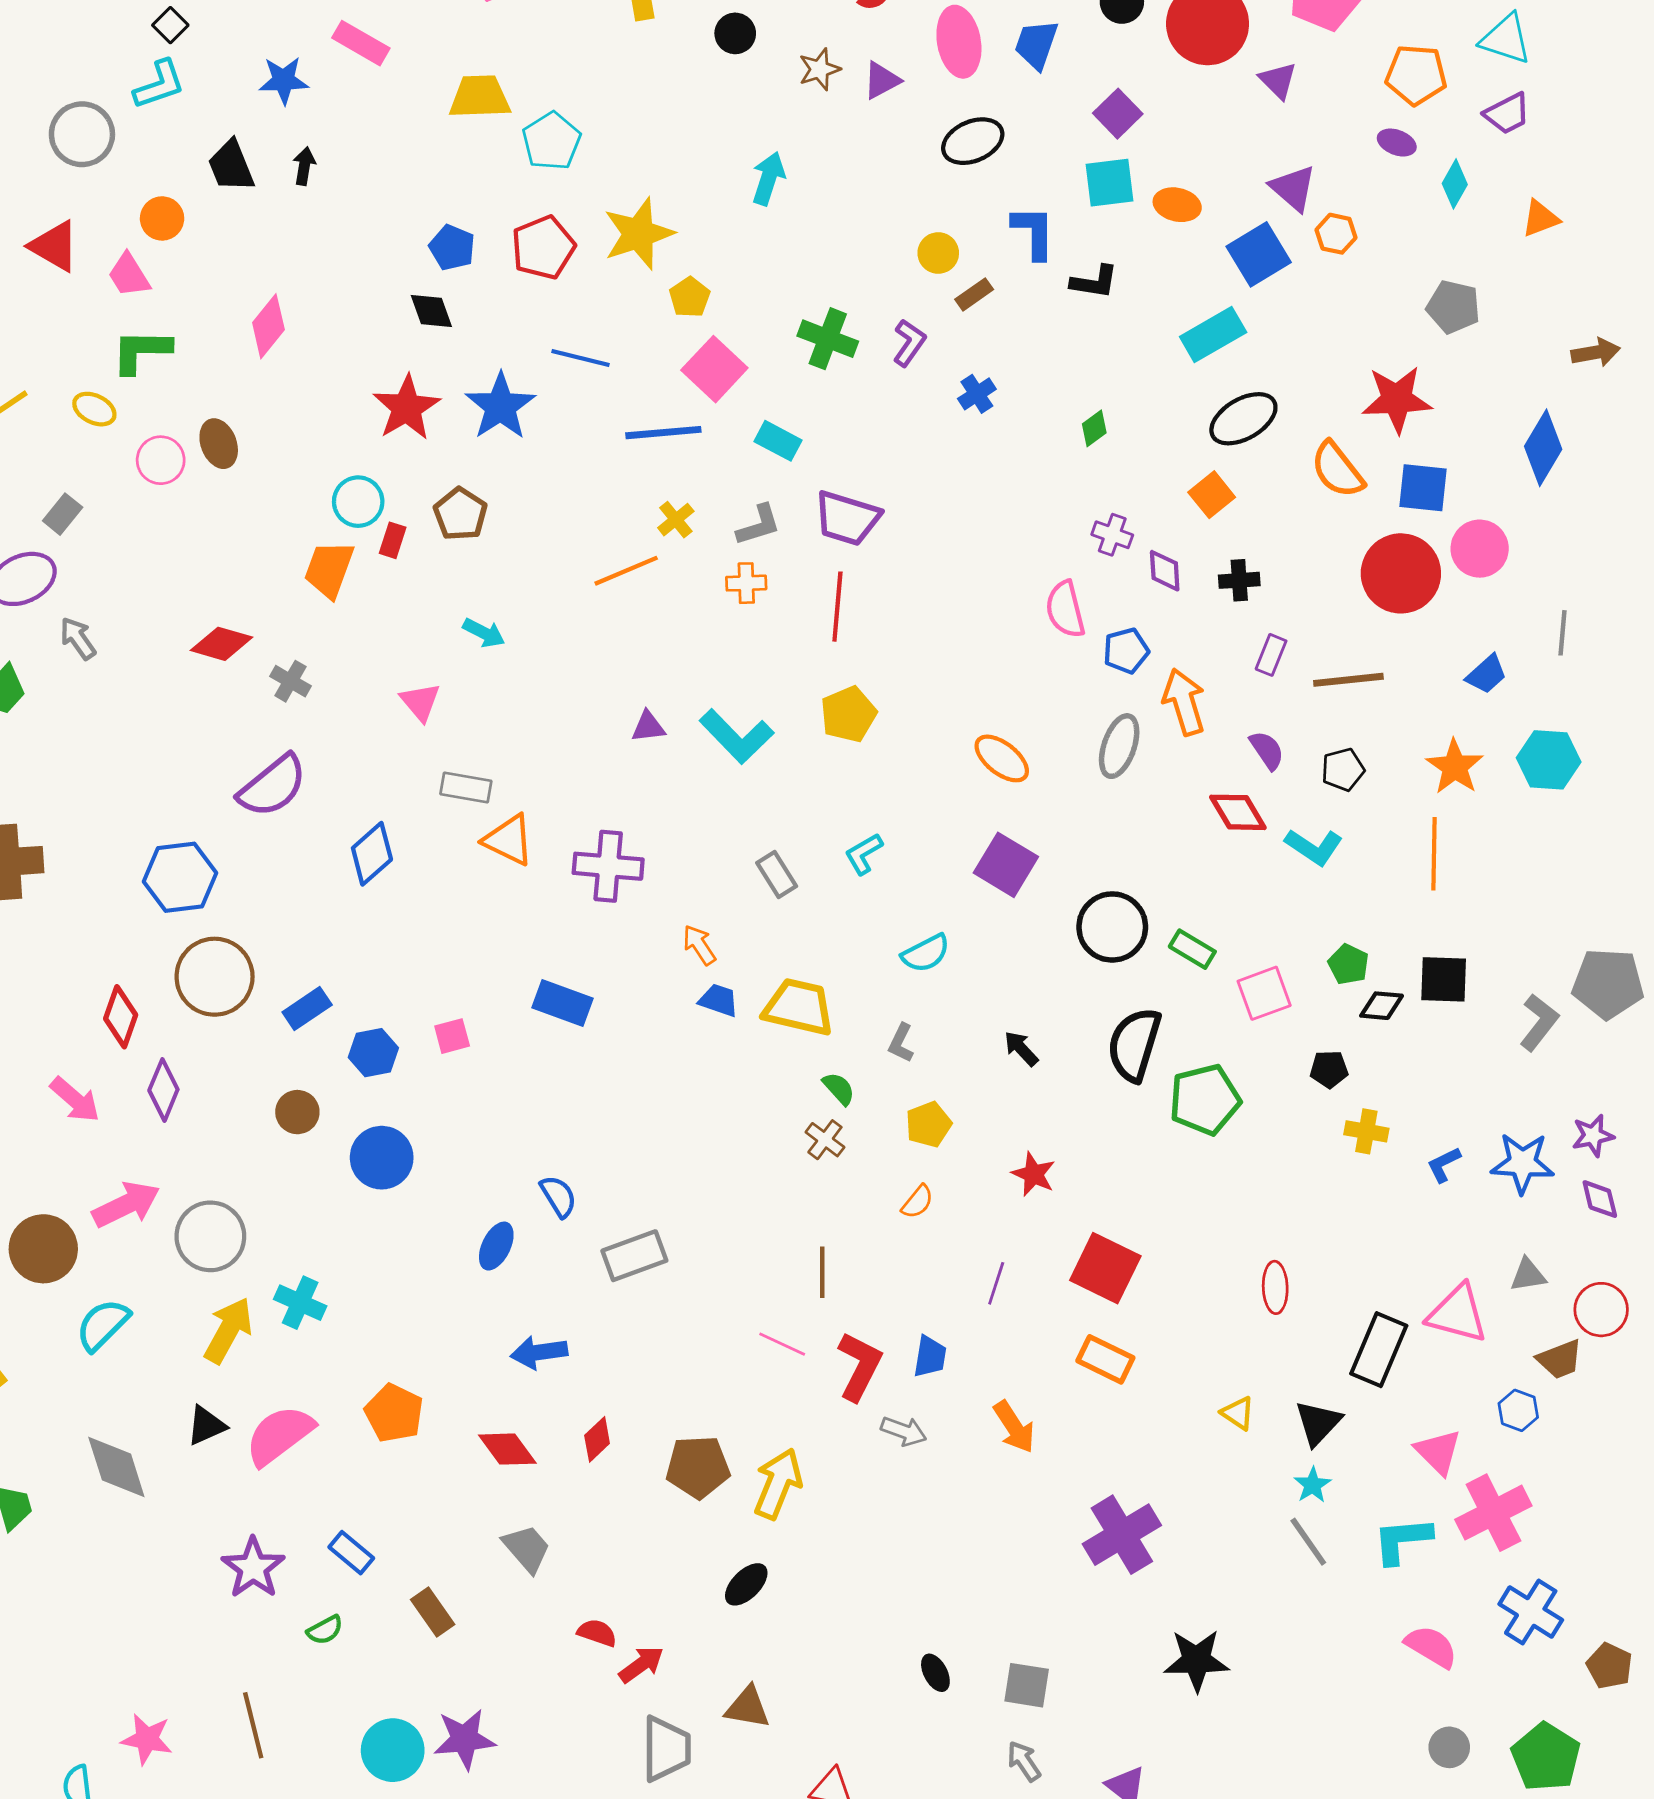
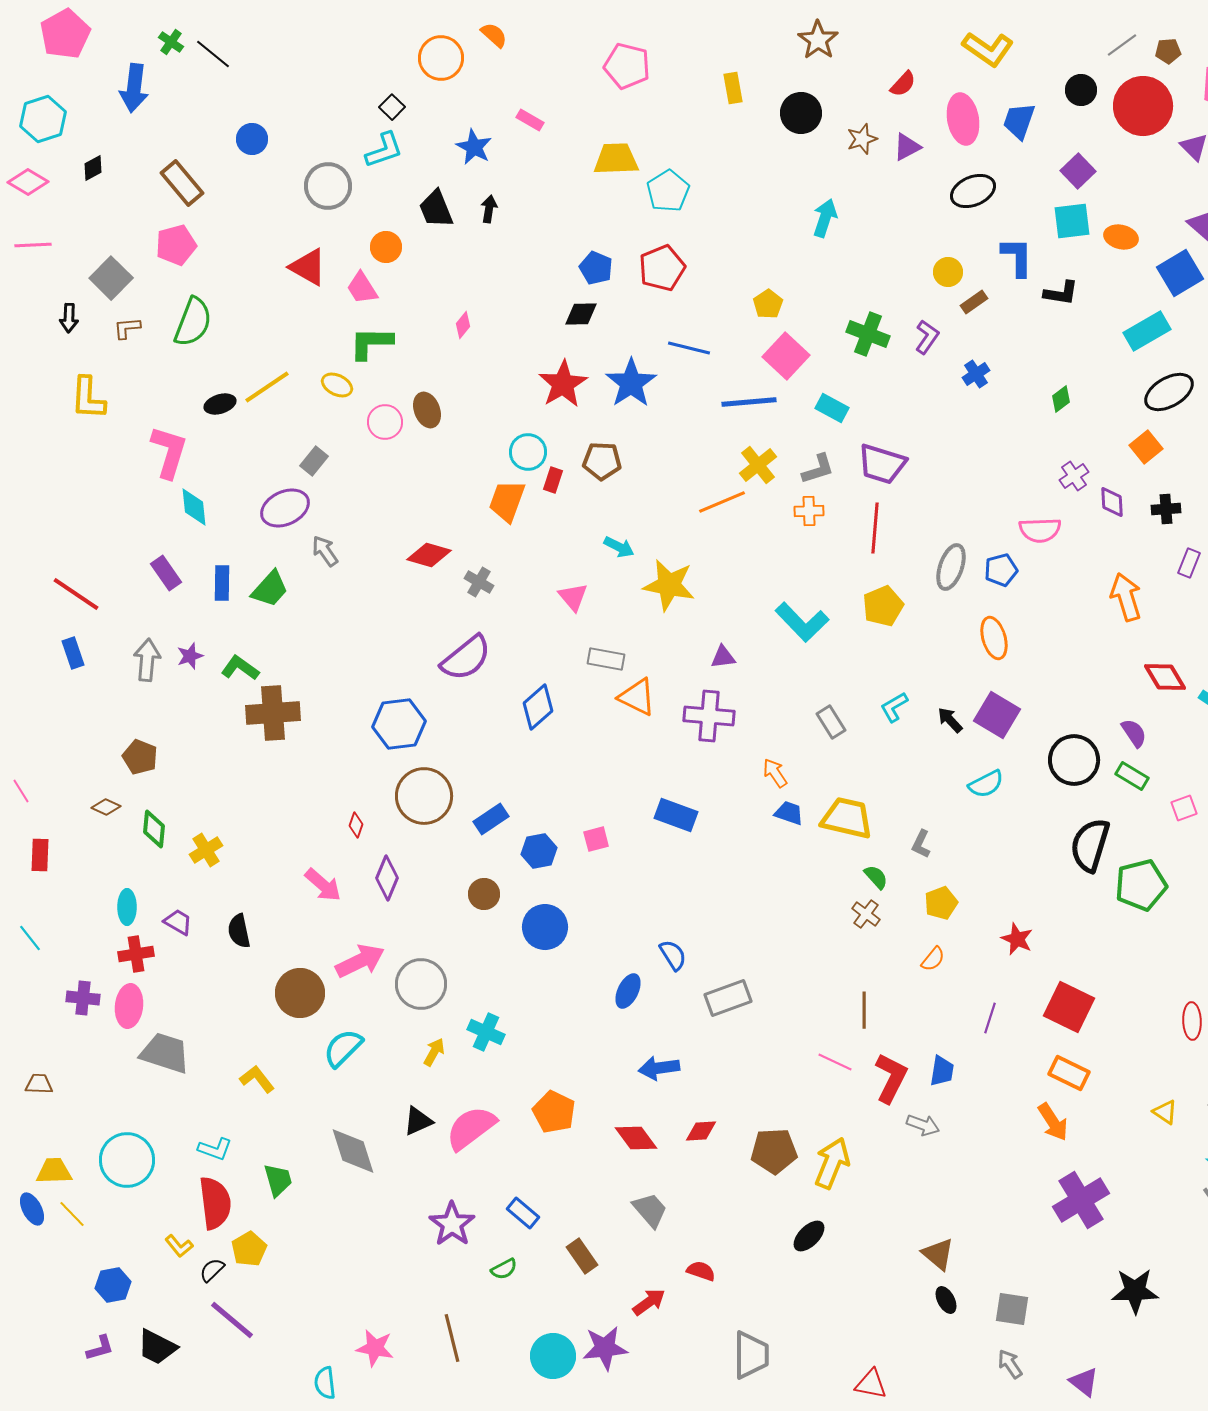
black circle: (735, 33) -> (801, 113), size x1.4
pink rectangle: (361, 43) -> (530, 120), size x0.7
blue star: (284, 80) -> (474, 147), turned 30
yellow star: (639, 234) -> (669, 585), moved, turned 30
black diamond: (431, 311) -> (581, 314), turned -72
pink diamond: (268, 326) -> (463, 325), size x0.6
brown pentagon: (460, 514) -> (602, 461), turned -30
yellow cross: (676, 520) -> (758, 465), size x1.4
purple cross: (1112, 535) -> (1074, 476), turned 36
pink semicircle: (1065, 609) -> (1040, 530), turned -78
blue pentagon: (1126, 651) -> (1001, 570), moved
purple triangle: (648, 727) -> (723, 657), moved
gray ellipse: (1119, 746) -> (951, 567), moved
purple semicircle: (1267, 750) -> (1134, 733), moved
orange ellipse: (1002, 758) -> (994, 638), turned 36
cyan semicircle: (926, 953) -> (986, 784), moved
pink square: (1264, 993) -> (1184, 808), size x0.7
red diamond: (121, 1017) -> (356, 825), size x0.6
black arrow: (1021, 1049) -> (950, 720), moved
yellow arrow: (228, 1330) -> (434, 1052), size x0.6
orange arrow: (1014, 1427) -> (1053, 1122), moved
red diamond: (597, 1439) -> (701, 1131), turned 40
red arrow: (641, 1664) -> (649, 1302), moved
brown triangle: (748, 1707) -> (938, 1254), moved, turned 30

